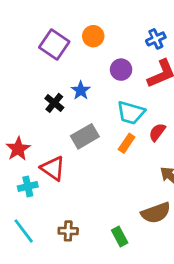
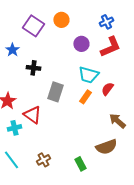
blue star: (81, 90) -> (12, 50), moved
black cross: (54, 103) -> (33, 68), turned -32
gray rectangle: (85, 136) -> (55, 92), turned -42
brown cross: (68, 231) -> (43, 160), turned -32

